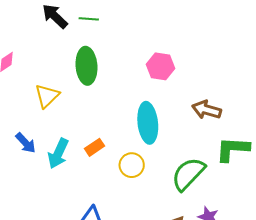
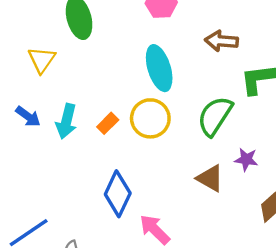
orange rectangle: (95, 147) -> (108, 123), moved
yellow circle: (132, 165) -> (150, 118), size x1.4

